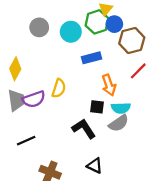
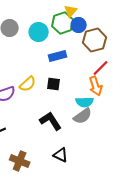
orange arrow: (109, 85) -> (96, 86), moved
yellow semicircle: (59, 88) -> (28, 84), turned 30
black square: (97, 107) -> (54, 84), moved

